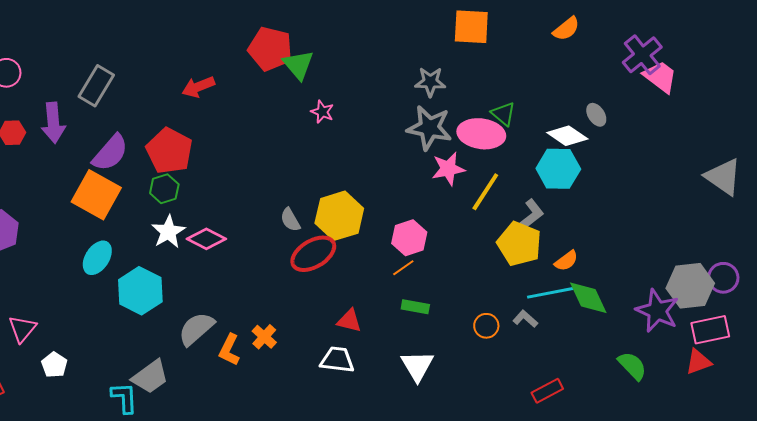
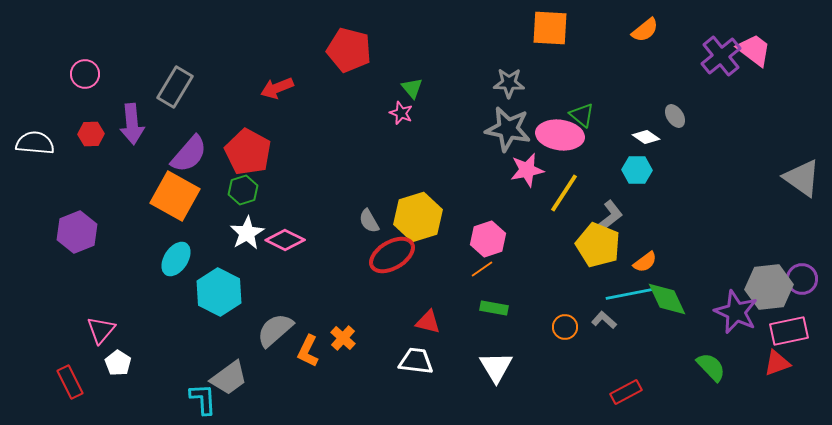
green triangle: (298, 65) -> (412, 88), moved, size x0.7
pink trapezoid: (660, 77) -> (754, 50), moved
white diamond: (567, 136) -> (646, 137), size x0.7
cyan hexagon: (558, 169) -> (637, 170), size x0.7
white pentagon: (54, 365) -> (118, 363), moved

